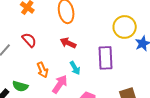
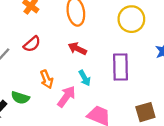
yellow circle: (125, 27) -> (131, 19), moved
red semicircle: (29, 40) -> (32, 44), turned 91

